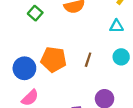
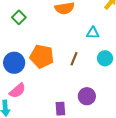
green square: (35, 13) -> (19, 17), moved
cyan triangle: (116, 26) -> (93, 33), moved

